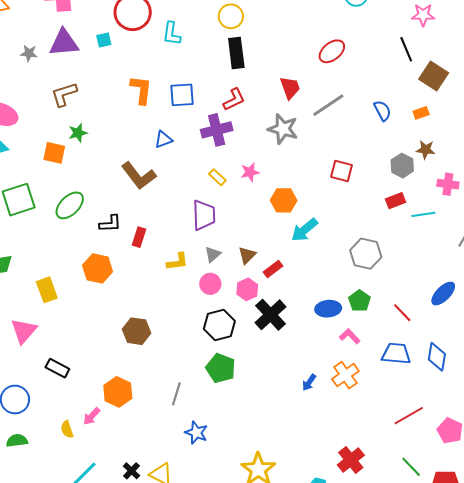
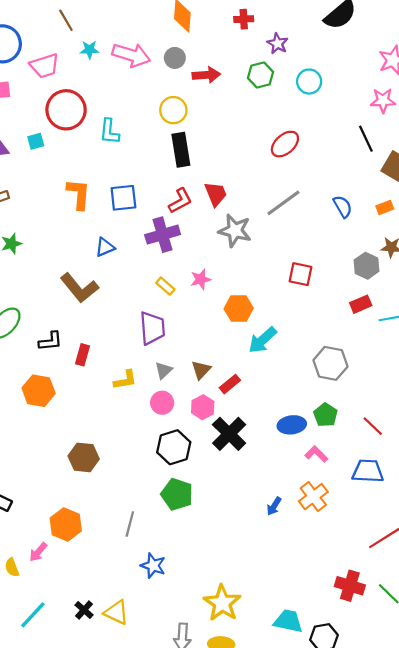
red trapezoid: (290, 88) -> (216, 194), moved
red cross: (351, 460) -> (350, 586), moved, turned -32

